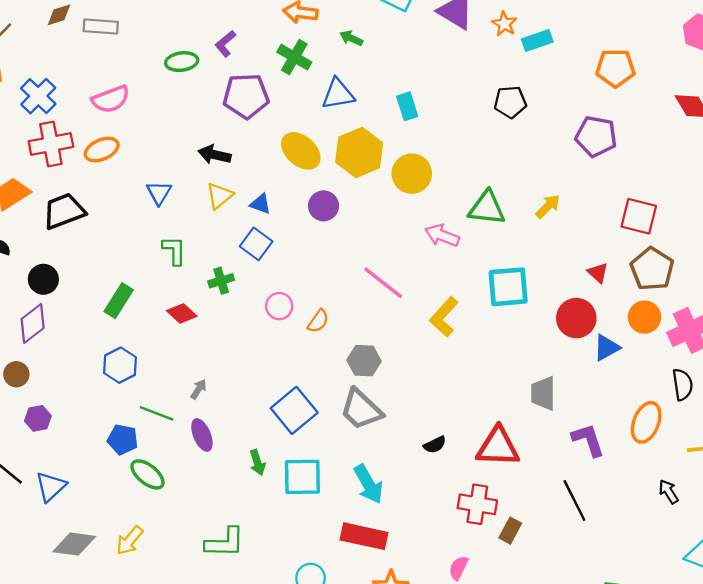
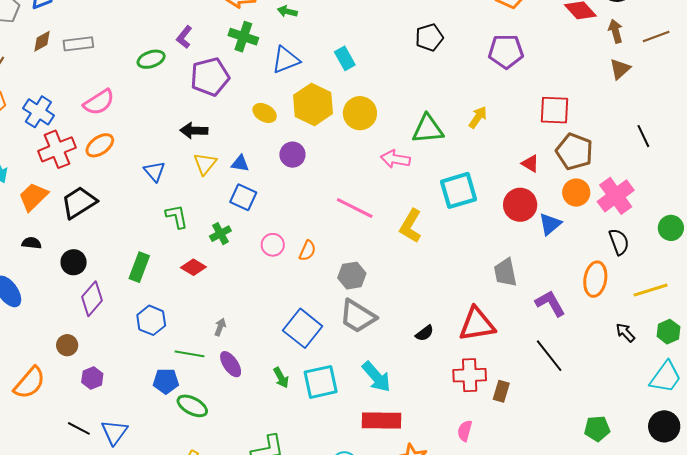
yellow ellipse: (301, 151) -> (265, 113), size x0.7
purple diamond: (33, 323) -> (92, 299), moved

